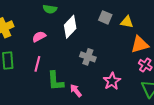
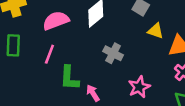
yellow triangle: (127, 22) -> (156, 31), moved
pink semicircle: (39, 37) -> (56, 21), size x1.5

